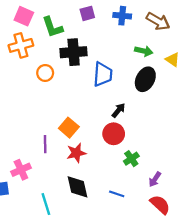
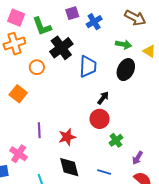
blue cross: (122, 16) -> (94, 22), moved, turned -35
black cross: (74, 52) -> (61, 48), turned -30
orange square: (69, 128) -> (18, 94), moved
pink cross: (21, 170) -> (19, 154), turned -30

